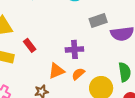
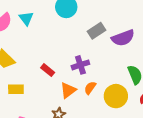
red rectangle: (30, 45) -> (48, 70), moved

